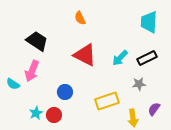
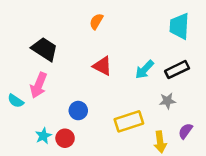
orange semicircle: (80, 18) -> (96, 21), turned 56
red triangle: (85, 55) -> (102, 66), size x0.7

